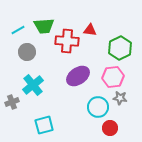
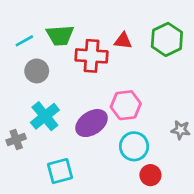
green hexagon: (120, 48) -> (167, 39), moved
purple ellipse: (78, 76) -> (92, 123), moved
pink hexagon: (113, 77) -> (126, 105), moved
gray star: (120, 98) -> (181, 130), moved

